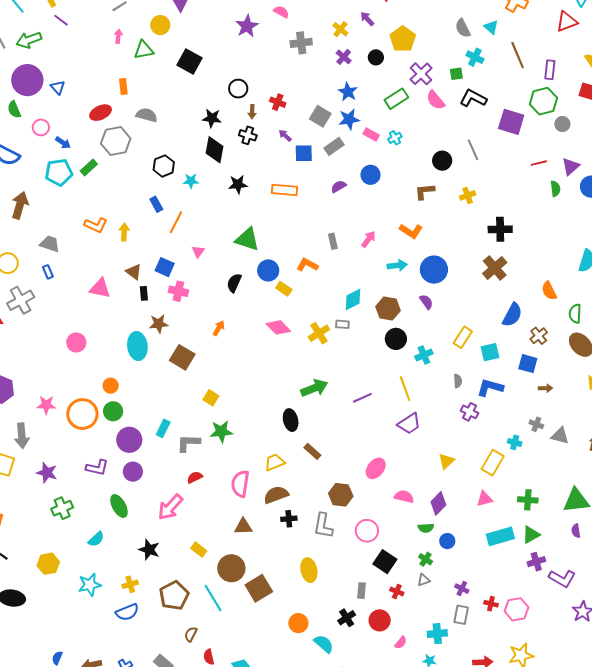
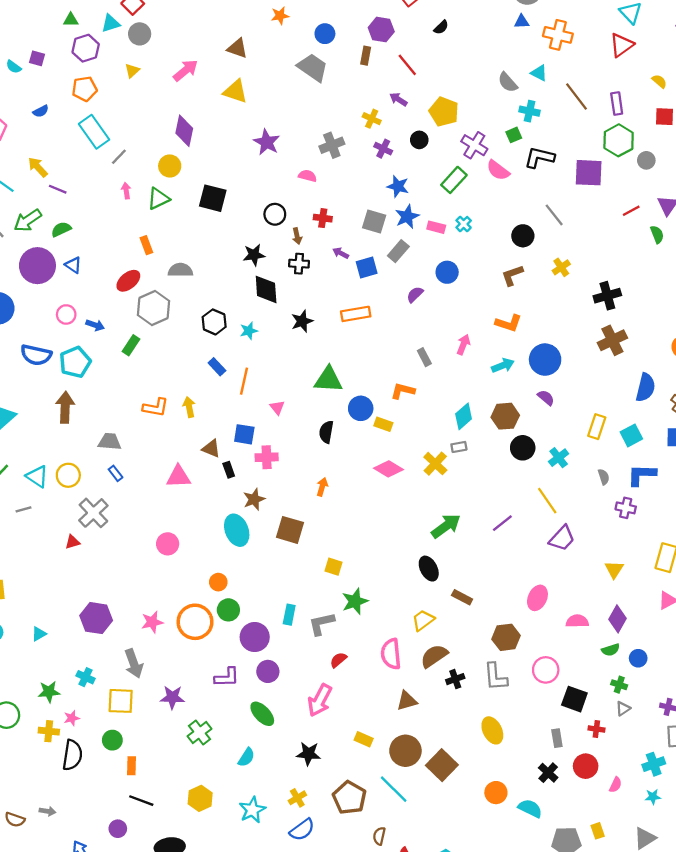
pink semicircle: (281, 12) -> (308, 176), moved
green semicircle: (14, 110) -> (61, 229), moved, turned 102
cyan pentagon: (59, 172) -> (75, 362), moved
brown cross: (495, 268) -> (612, 340), turned 30

